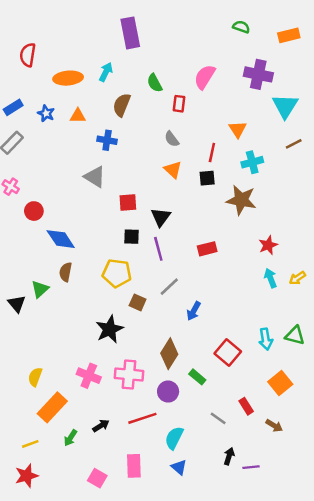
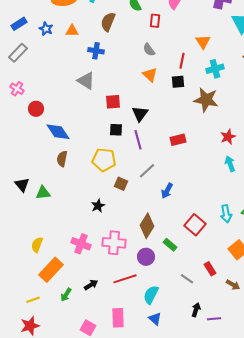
green triangle: (40, 289) -> (43, 193), moved, turned 35
black star: (110, 329) -> (98, 206), size x0.6

